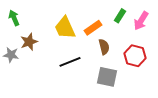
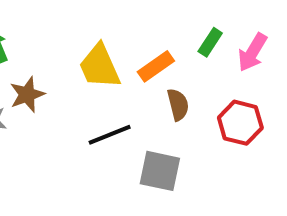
gray square: (107, 77) -> (160, 171), moved

